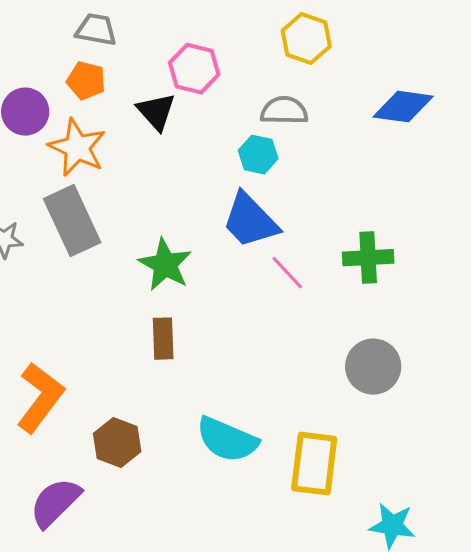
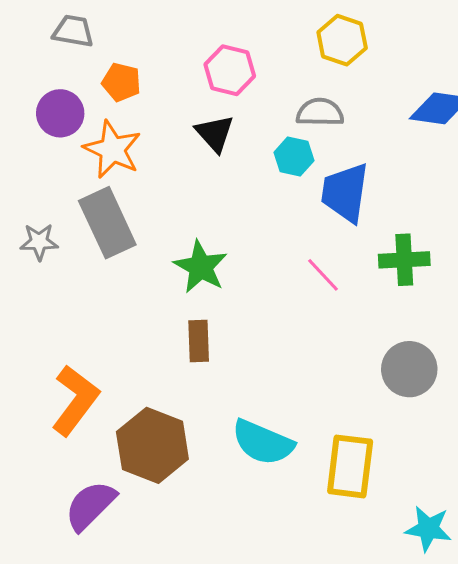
gray trapezoid: (96, 30) -> (73, 31), moved
black triangle: (156, 112) -> (215, 133), moved
blue trapezoid: (250, 221) -> (345, 193), moved, turned 52
brown hexagon: (117, 443) -> (152, 445), size x1.5

